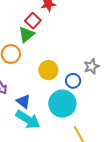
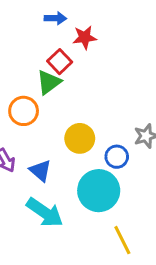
blue triangle: (23, 101) -> (40, 171), moved

